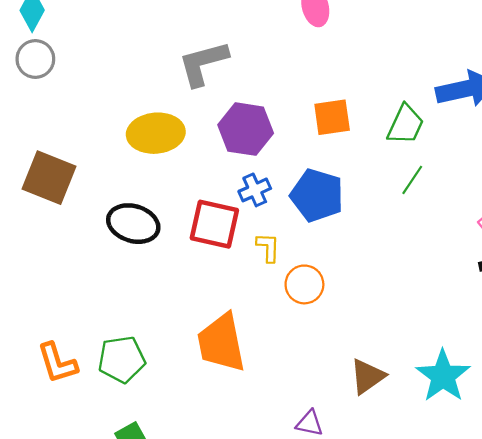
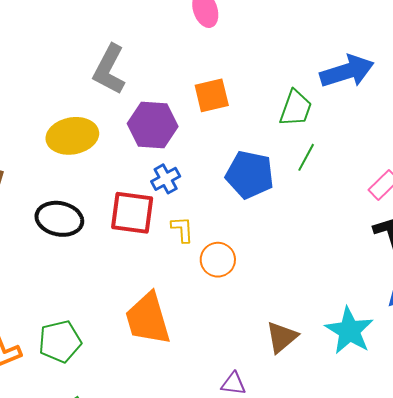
gray L-shape: (203, 63) -> (109, 69), turned -42
orange square: (332, 117) -> (212, 95), moved
blue pentagon: (317, 195) -> (250, 175), moved

